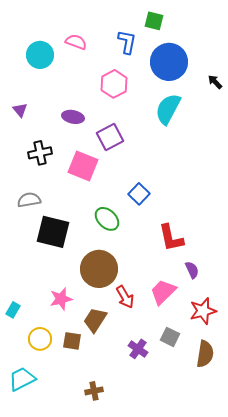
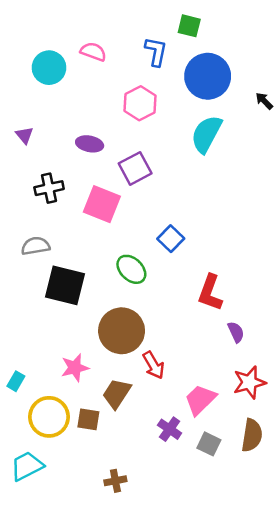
red L-shape: (171, 238) -> (210, 293), turned 32
pink trapezoid: (163, 292) -> (200, 400), moved
gray square: (170, 337) -> (209, 444), moved
yellow circle: (40, 339) -> (49, 417), size x1.4

